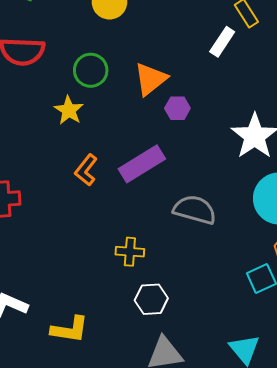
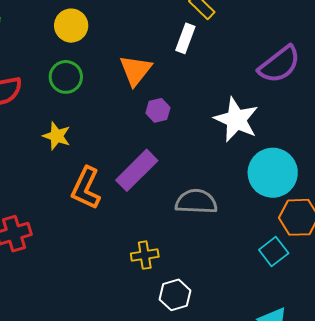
green circle: (91, 70) -> (66, 77), moved
orange triangle: (151, 79) -> (136, 70), moved
orange L-shape: (86, 170) -> (86, 188), size x1.4

